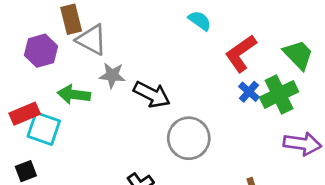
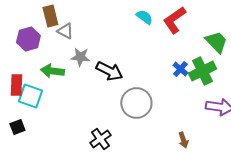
gray triangle: (92, 40) -> (65, 31), size x0.7
red L-shape: (241, 53) -> (174, 20), moved
red rectangle: (25, 114) -> (16, 85), turned -65

